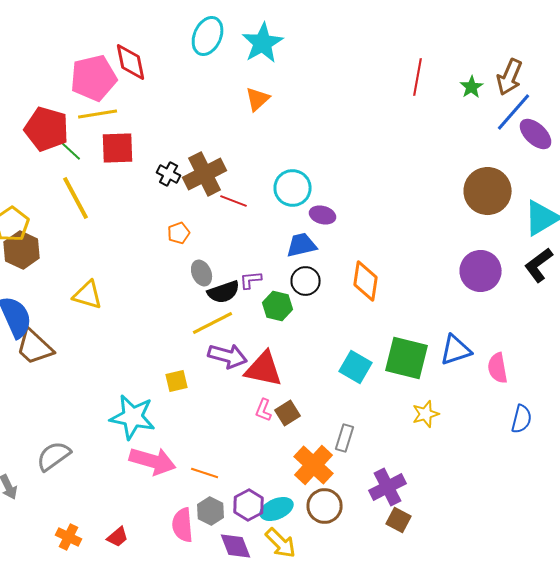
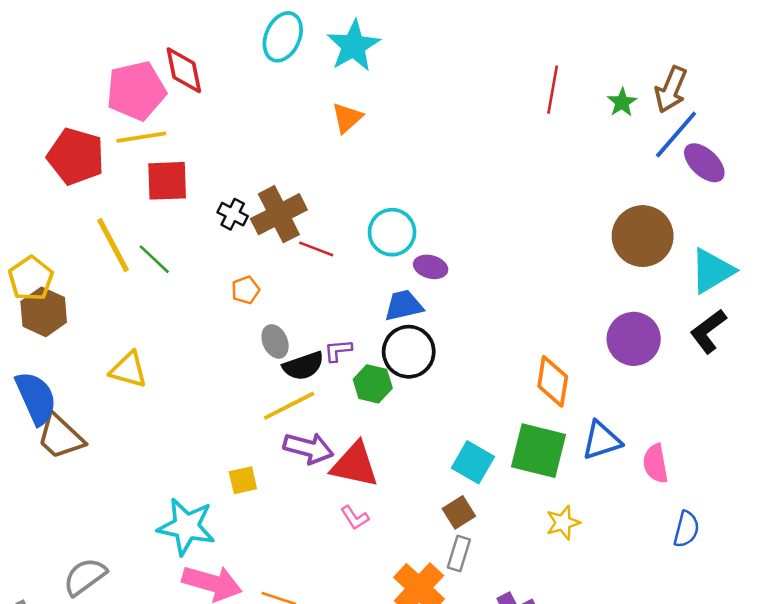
green line: (69, 149) -> (154, 259), moved
black circle: (306, 281) -> (409, 352), size x1.4
orange diamond: (366, 281) -> (553, 381), moved
pink L-shape: (264, 410) -> (355, 518), turned -55
brown square: (288, 413) -> (459, 512), moved

